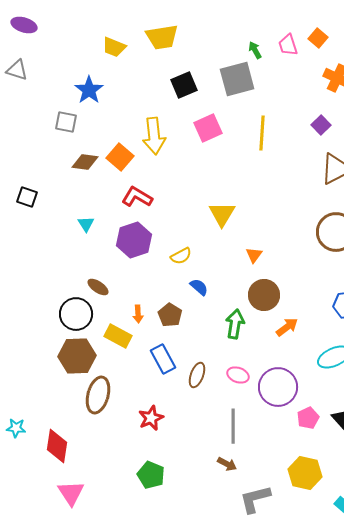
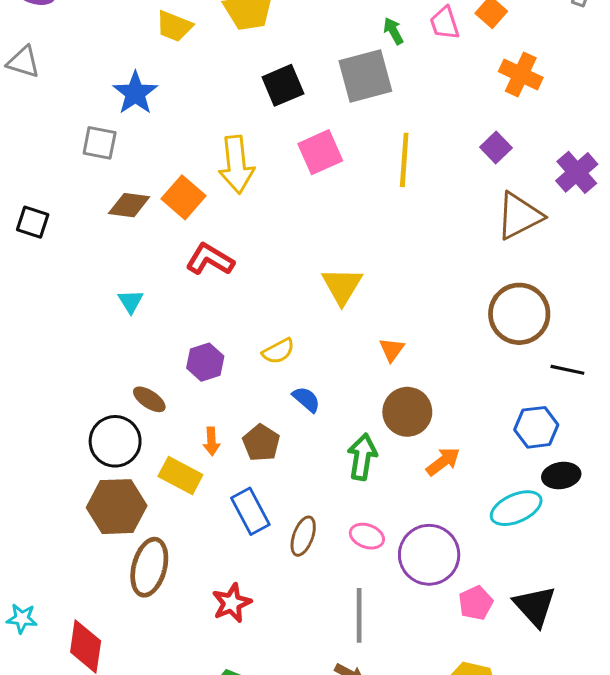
black square: (27, 197) -> (33, 222), moved
purple hexagon: (134, 240) -> (205, 362), moved, size x0.7

